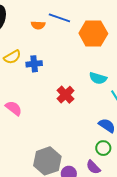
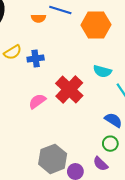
red cross: (66, 95) -> (69, 90), size x1.5
pink semicircle: (14, 108) -> (37, 101), moved, turned -72

